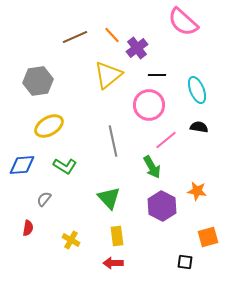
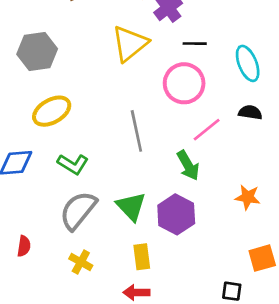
gray semicircle: (44, 199) -> (78, 210), moved, size x2.0
purple hexagon: (162, 206) -> (176, 214), moved

